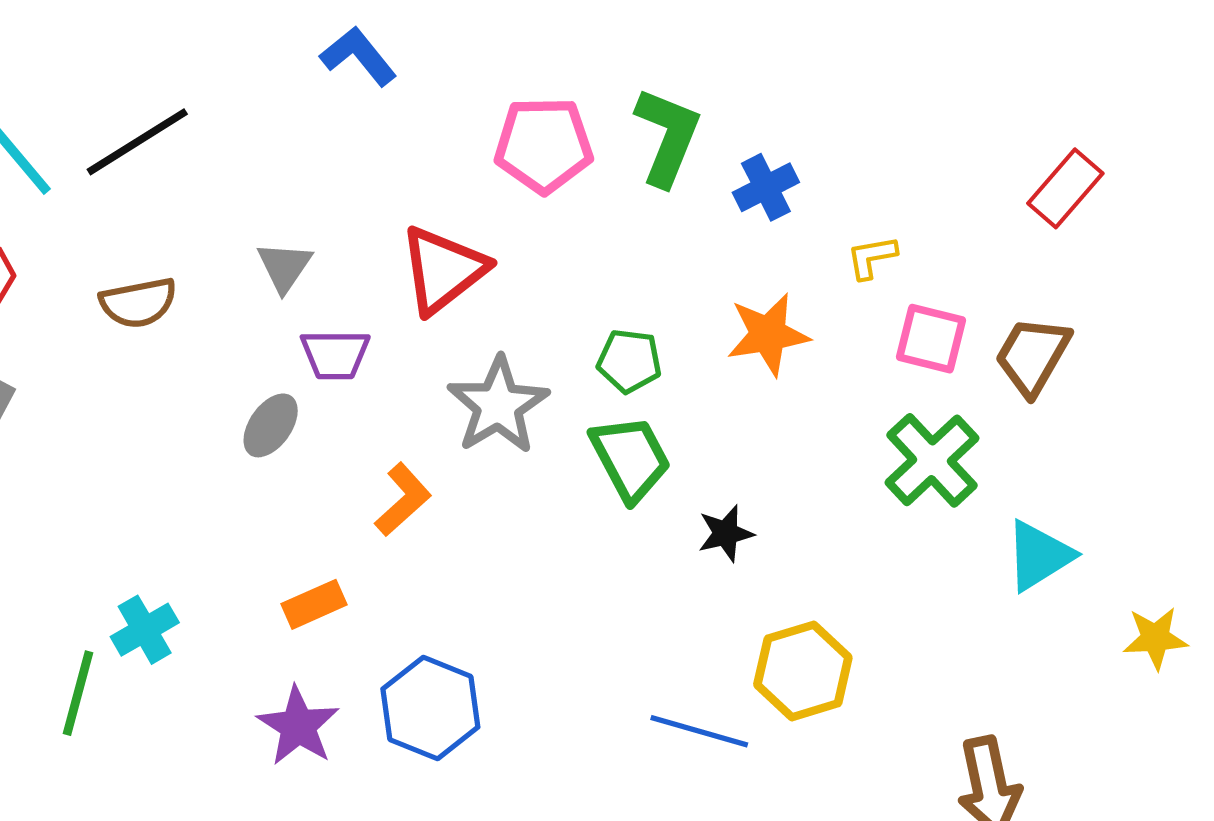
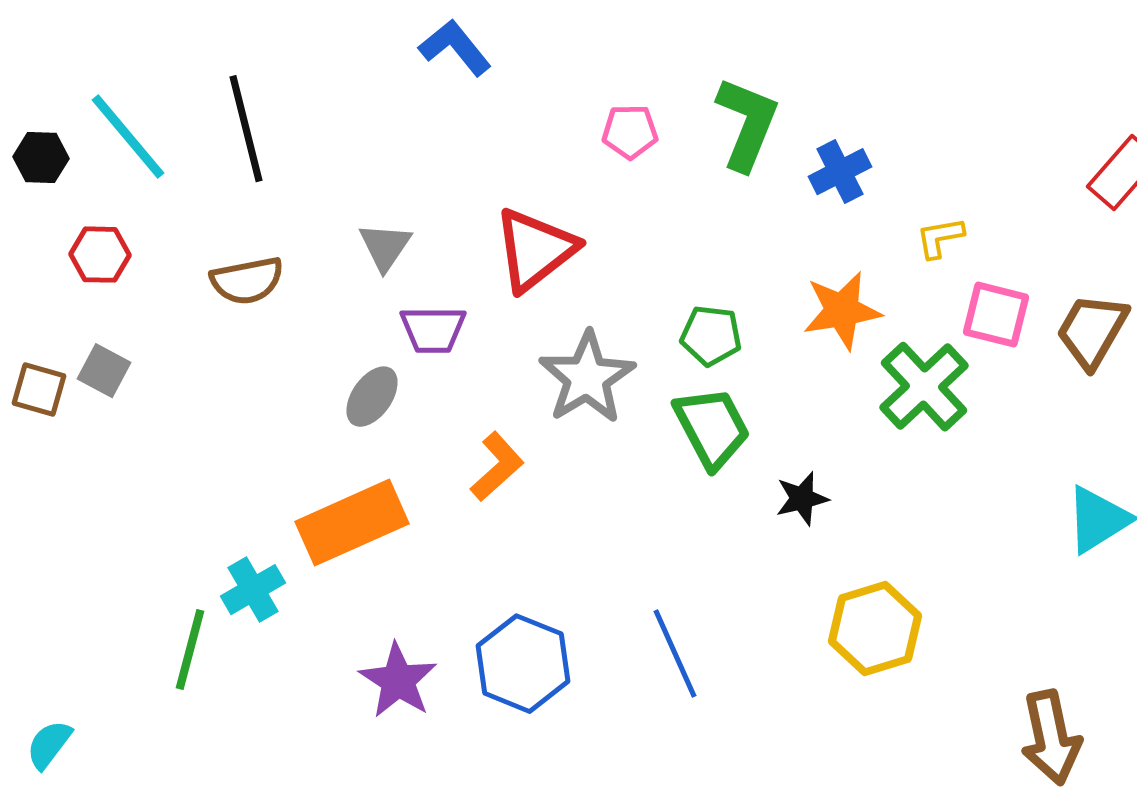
black line: (137, 142) -> (246, 129), turned -72
pink pentagon: (544, 145) -> (630, 132), size x0.6
green cross: (932, 460) -> (924, 387), moved
orange rectangle: (314, 604) -> (352, 523), moved, size x1.8
blue line: (699, 731) -> (675, 654), moved, turned 50

